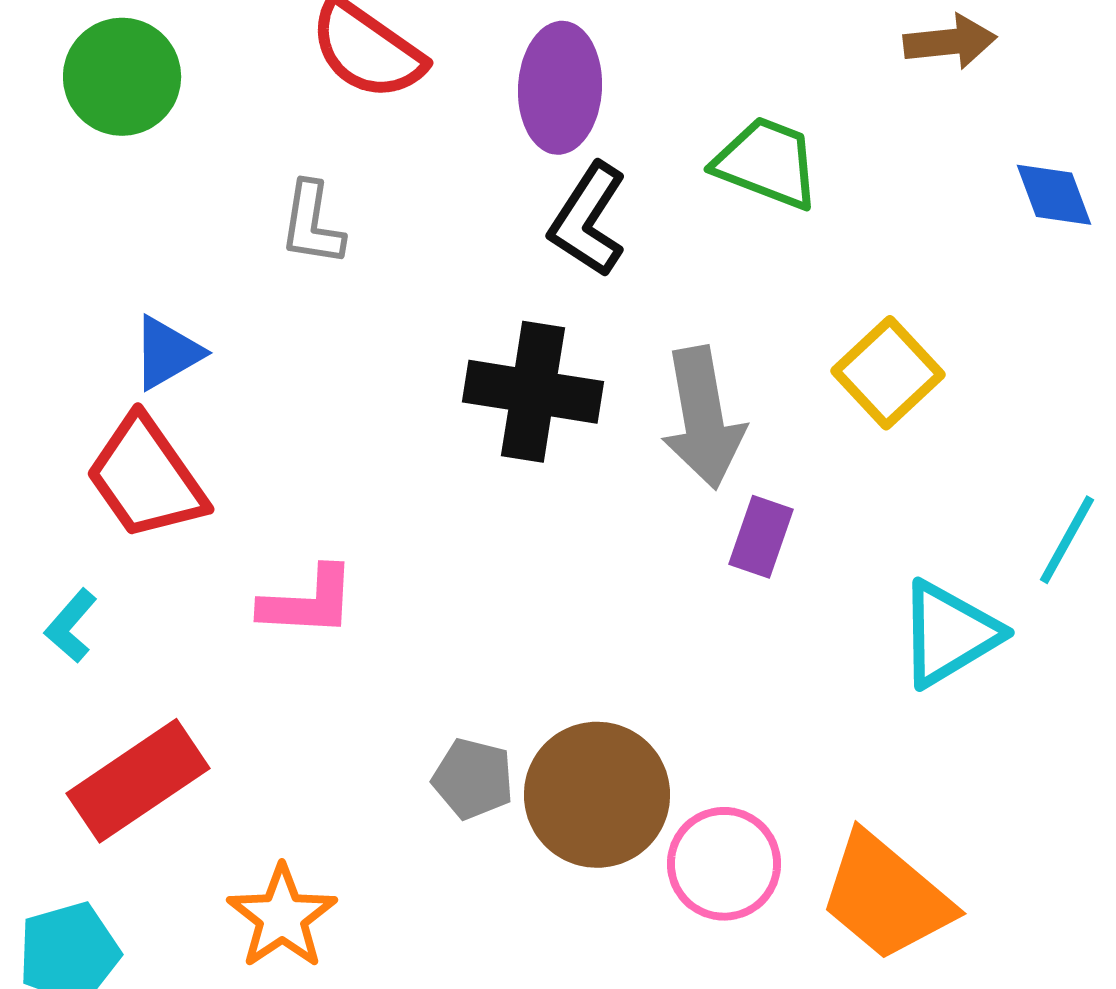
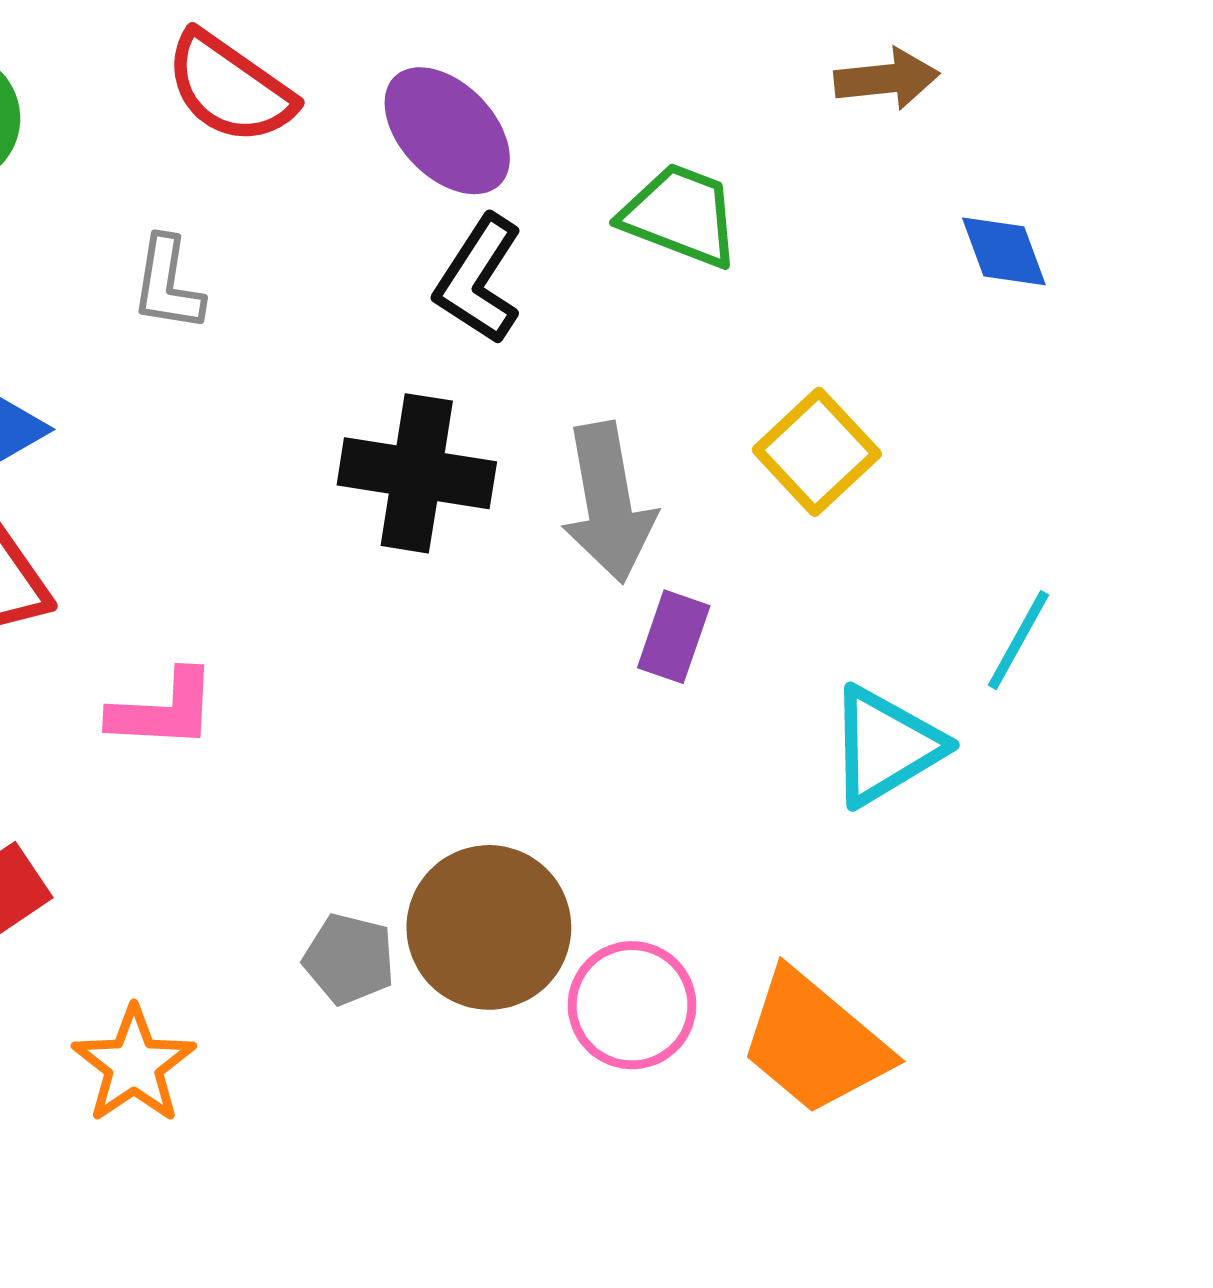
purple ellipse: (560, 88) -> (447, 131), turned -47
gray pentagon: (473, 779) -> (349, 959), moved

